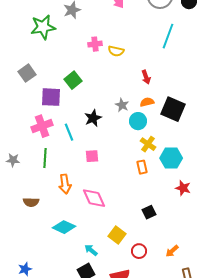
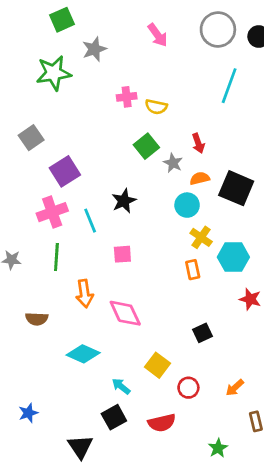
green square: (73, 80) -> (146, 146), moved
purple square: (51, 97) -> (65, 171), turned -35
gray star: (122, 105) -> (173, 163), moved

